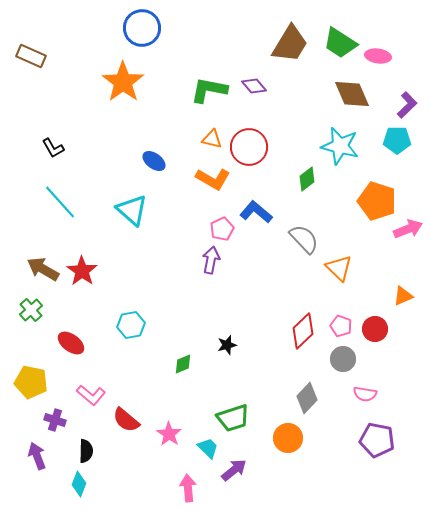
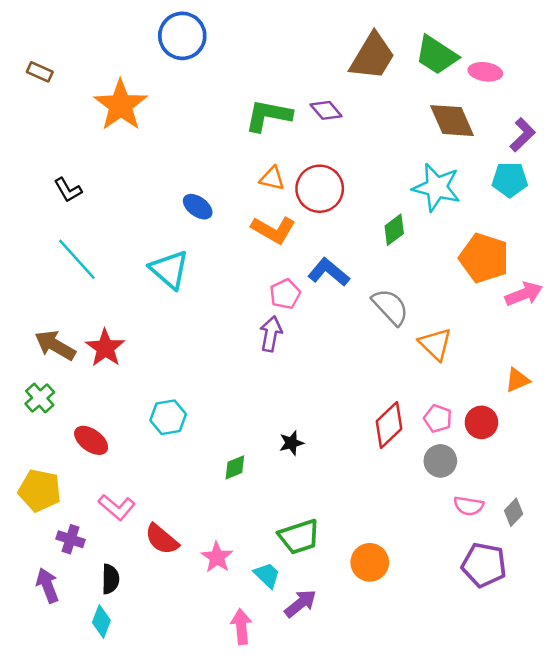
brown rectangle: (31, 56) -> (40, 72), size x0.7
orange star: (123, 82) -> (121, 105), moved
gray diamond: (307, 398) -> (514, 512), moved, size x0.7

